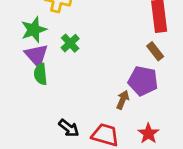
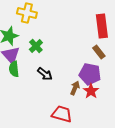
black arrow: (69, 128) -> (45, 74), moved
red star: (148, 133) -> (91, 91), moved

